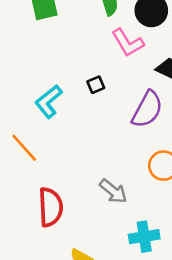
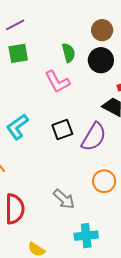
pink L-shape: (128, 43) -> (57, 82), moved
black square: (96, 85) -> (62, 129), moved, size x1.5

